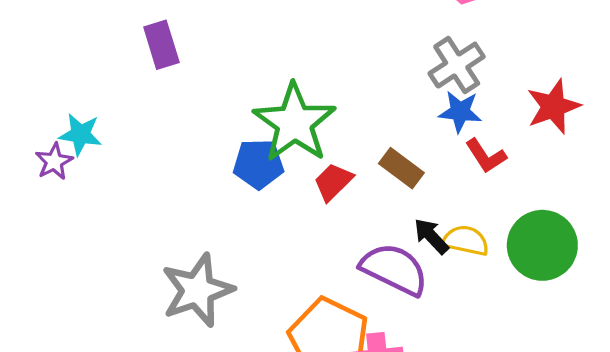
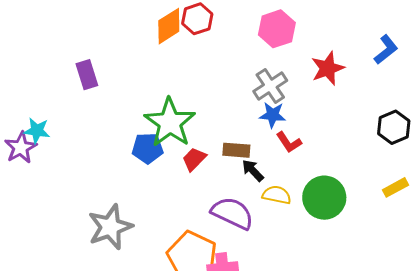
red star: (553, 107) -> (328, 68), moved
purple star: (54, 161) -> (21, 148), size x1.4
brown rectangle: (401, 168) -> (236, 150), turned -32
black arrow: (431, 236) -> (253, 170), moved

